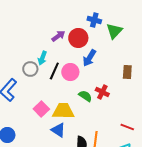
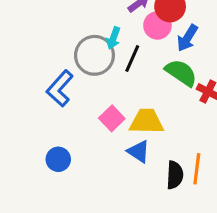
gray circle: (30, 69) -> (94, 55), size x1.6
pink circle: (70, 72) -> (157, 25), moved
green semicircle: (85, 96) -> (181, 73), moved, size x1.5

